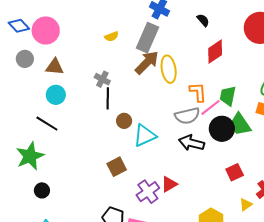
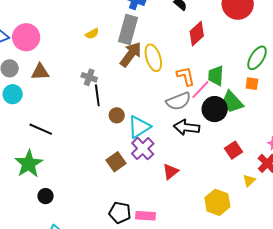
cyan circle: (56, 95) -> (13, 94), moved
purple cross: (148, 192) -> (143, 149), moved

